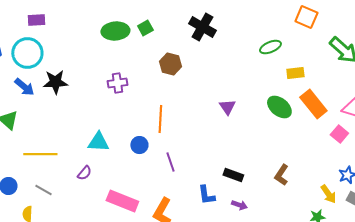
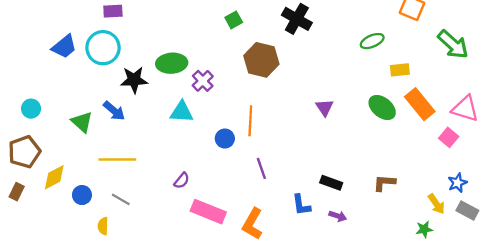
green ellipse: (115, 31) -> (172, 63), moved
brown hexagon: (170, 64) -> (261, 60), size x1.4
purple cross: (117, 83) -> (203, 81), turned -36
blue arrow: (24, 87) -> (114, 111), moved
cyan triangle: (98, 142) -> (182, 112), moved
blue circle: (139, 145) -> (225, 139), moved
purple semicircle: (84, 173) -> (182, 181), moved
brown L-shape: (281, 175) -> (384, 183), turned 60

